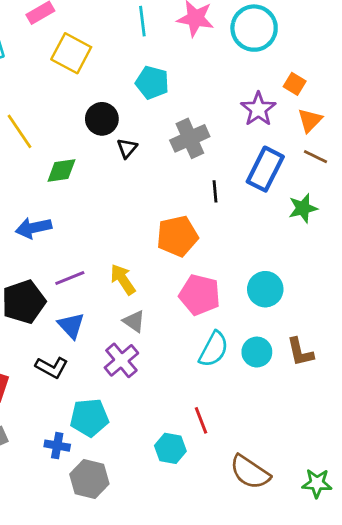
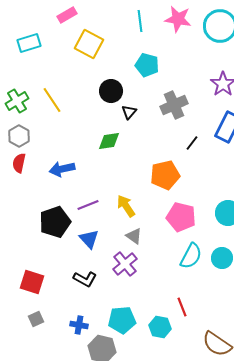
green diamond: (61, 171) -> (109, 141), moved
black line: (215, 191) -> (192, 143), turned 42
black L-shape: (52, 367) -> (85, 279), moved
cyan pentagon: (89, 418) -> (122, 320), moved

